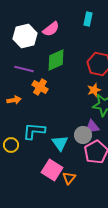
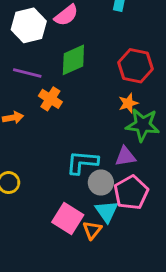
cyan L-shape: (34, 131) -> (82, 162), moved
gray circle: (83, 135) -> (101, 183), moved
cyan triangle: (60, 143) -> (107, 211), moved

